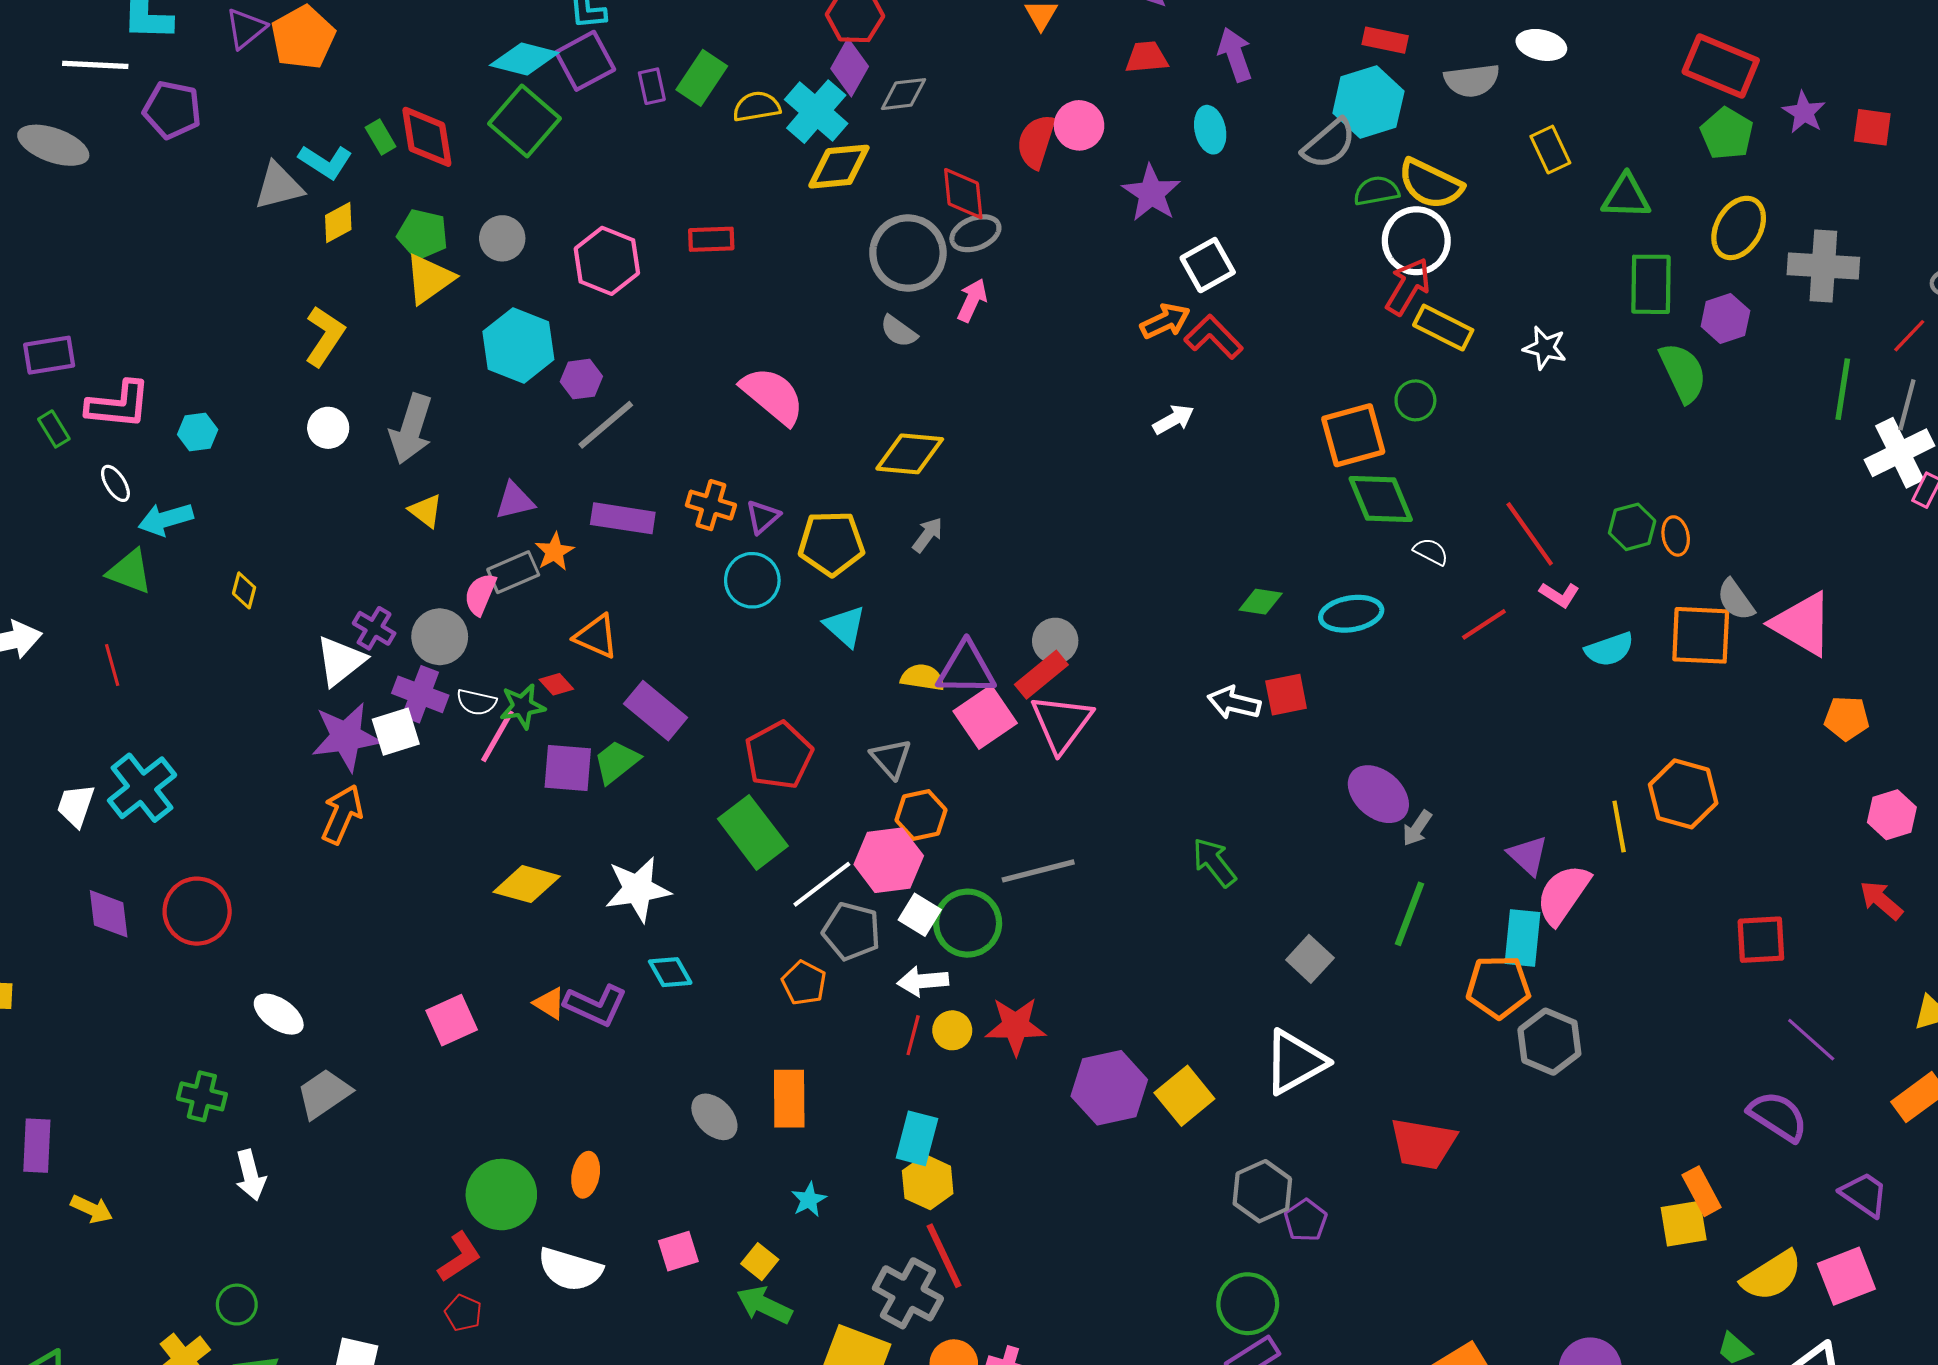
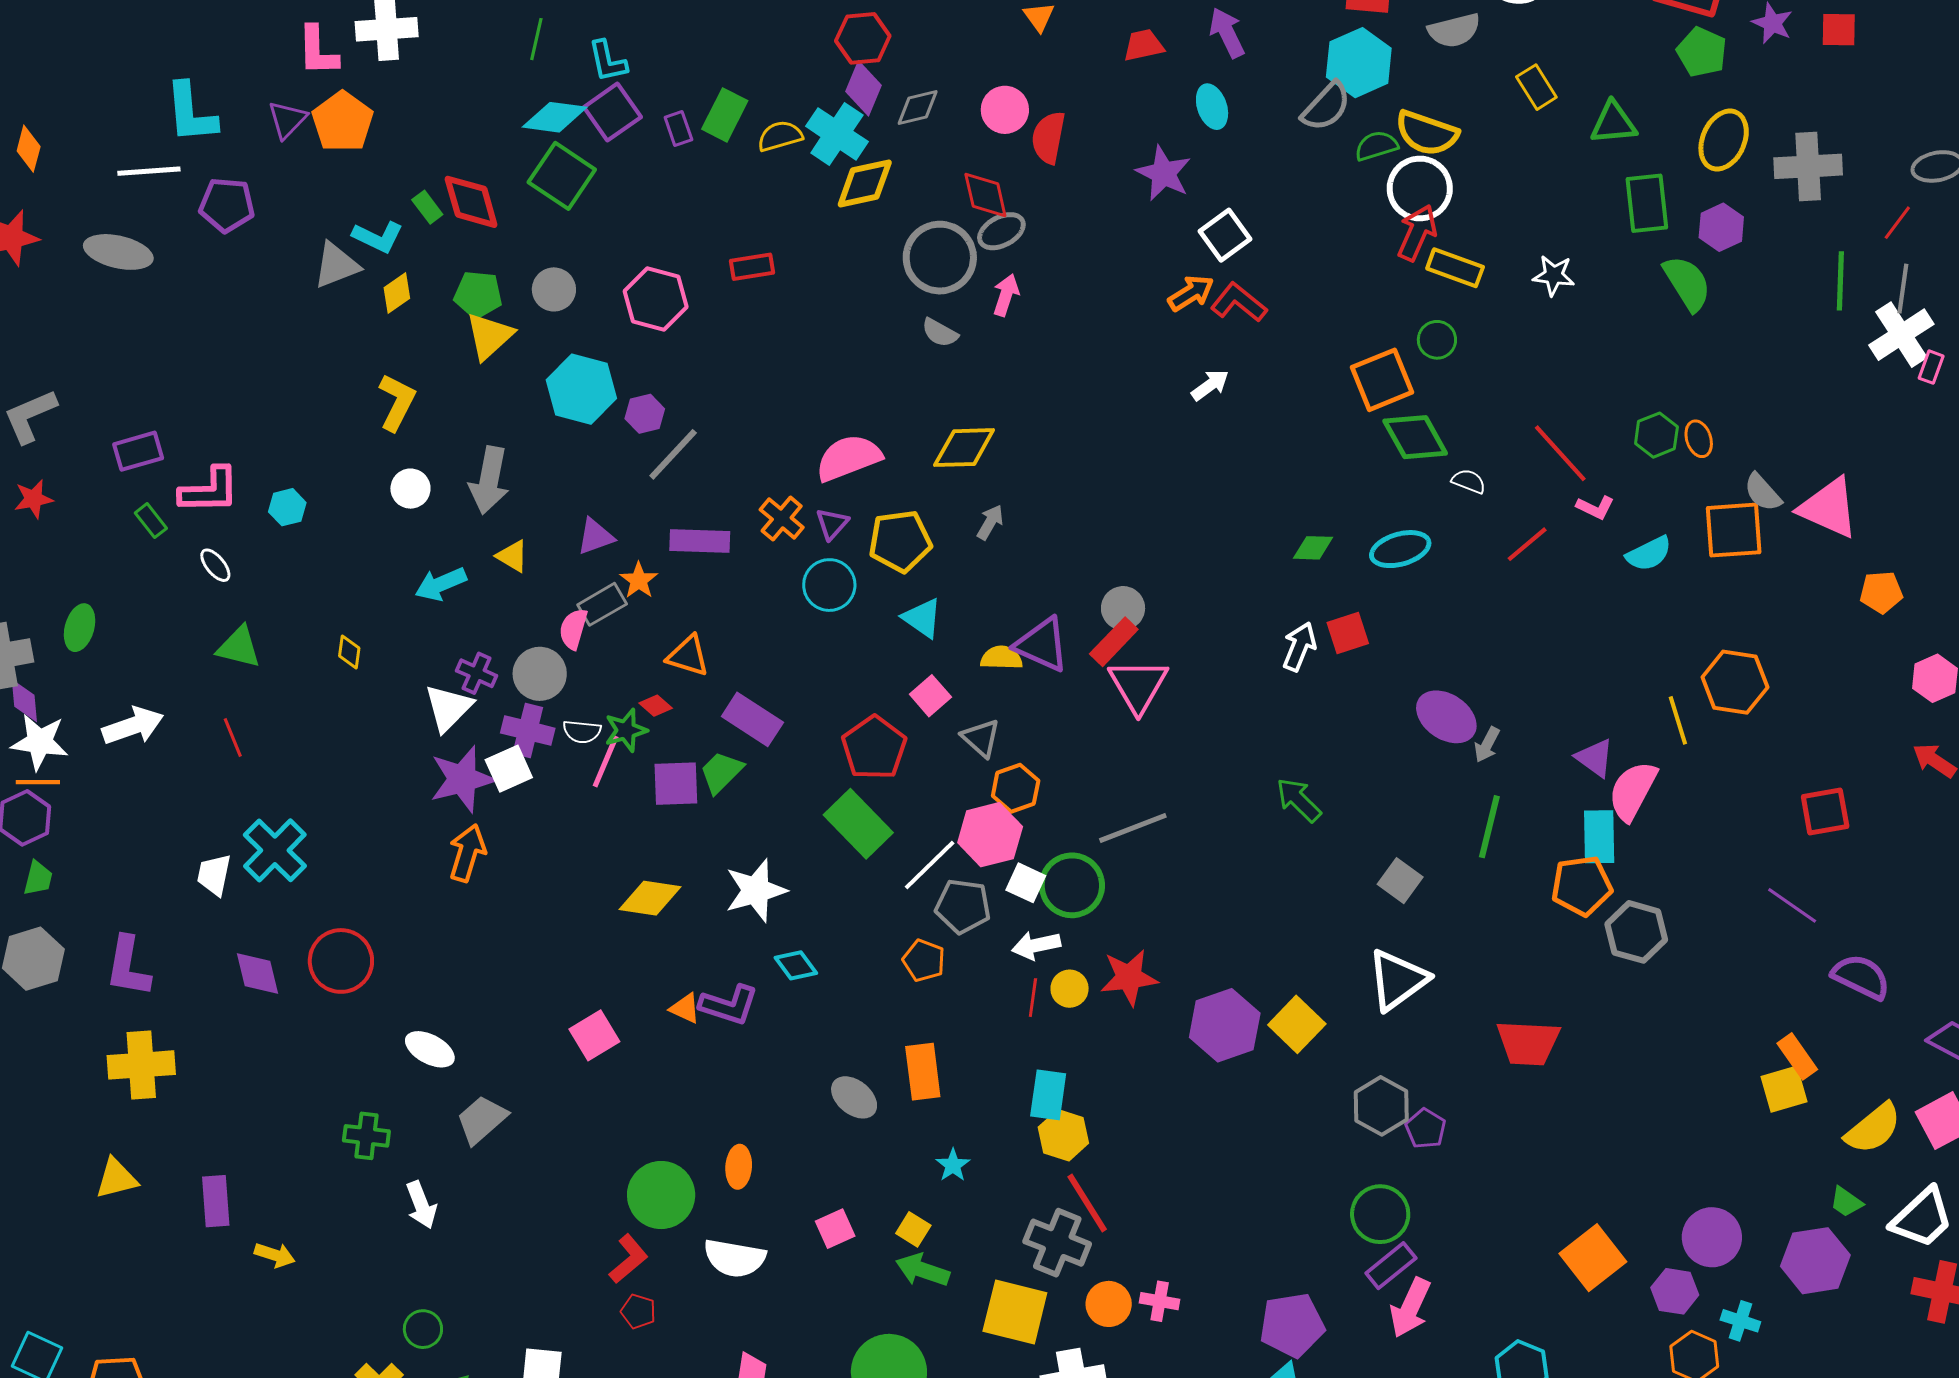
pink circle: (1079, 125) -> (1005, 110), moved
pink semicircle: (773, 396) -> (848, 458), moved, turned -54
orange cross: (711, 505) -> (782, 518), turned 30
cyan arrow: (166, 519) -> (441, 584), moved
purple triangle: (966, 669) -> (1042, 645), turned 30
white arrow: (1234, 703) -> (1299, 647), turned 105
pink square: (985, 717) -> (930, 696), moved, size x0.7
purple line: (1811, 1040) -> (1792, 905), moved

